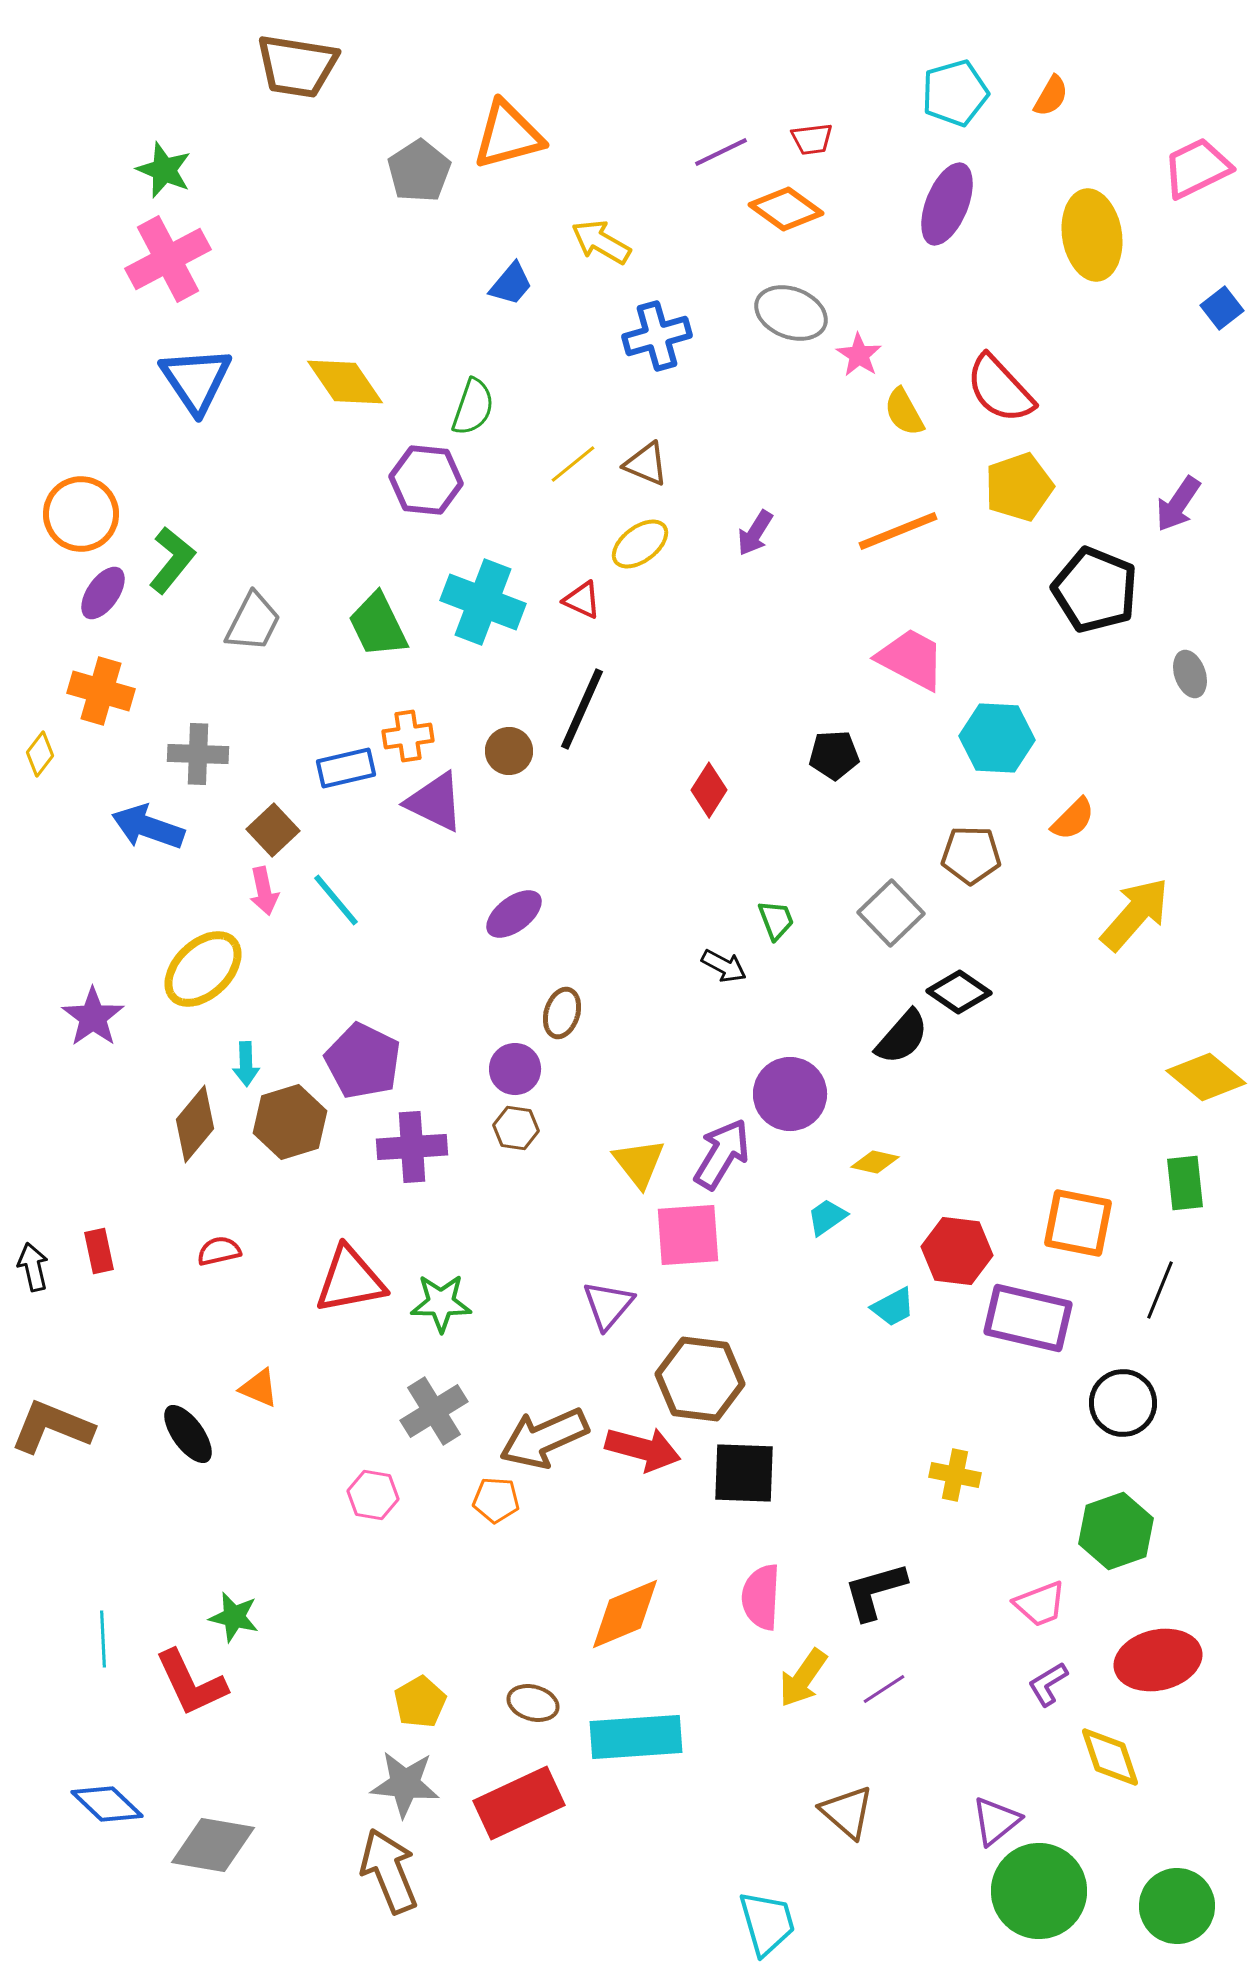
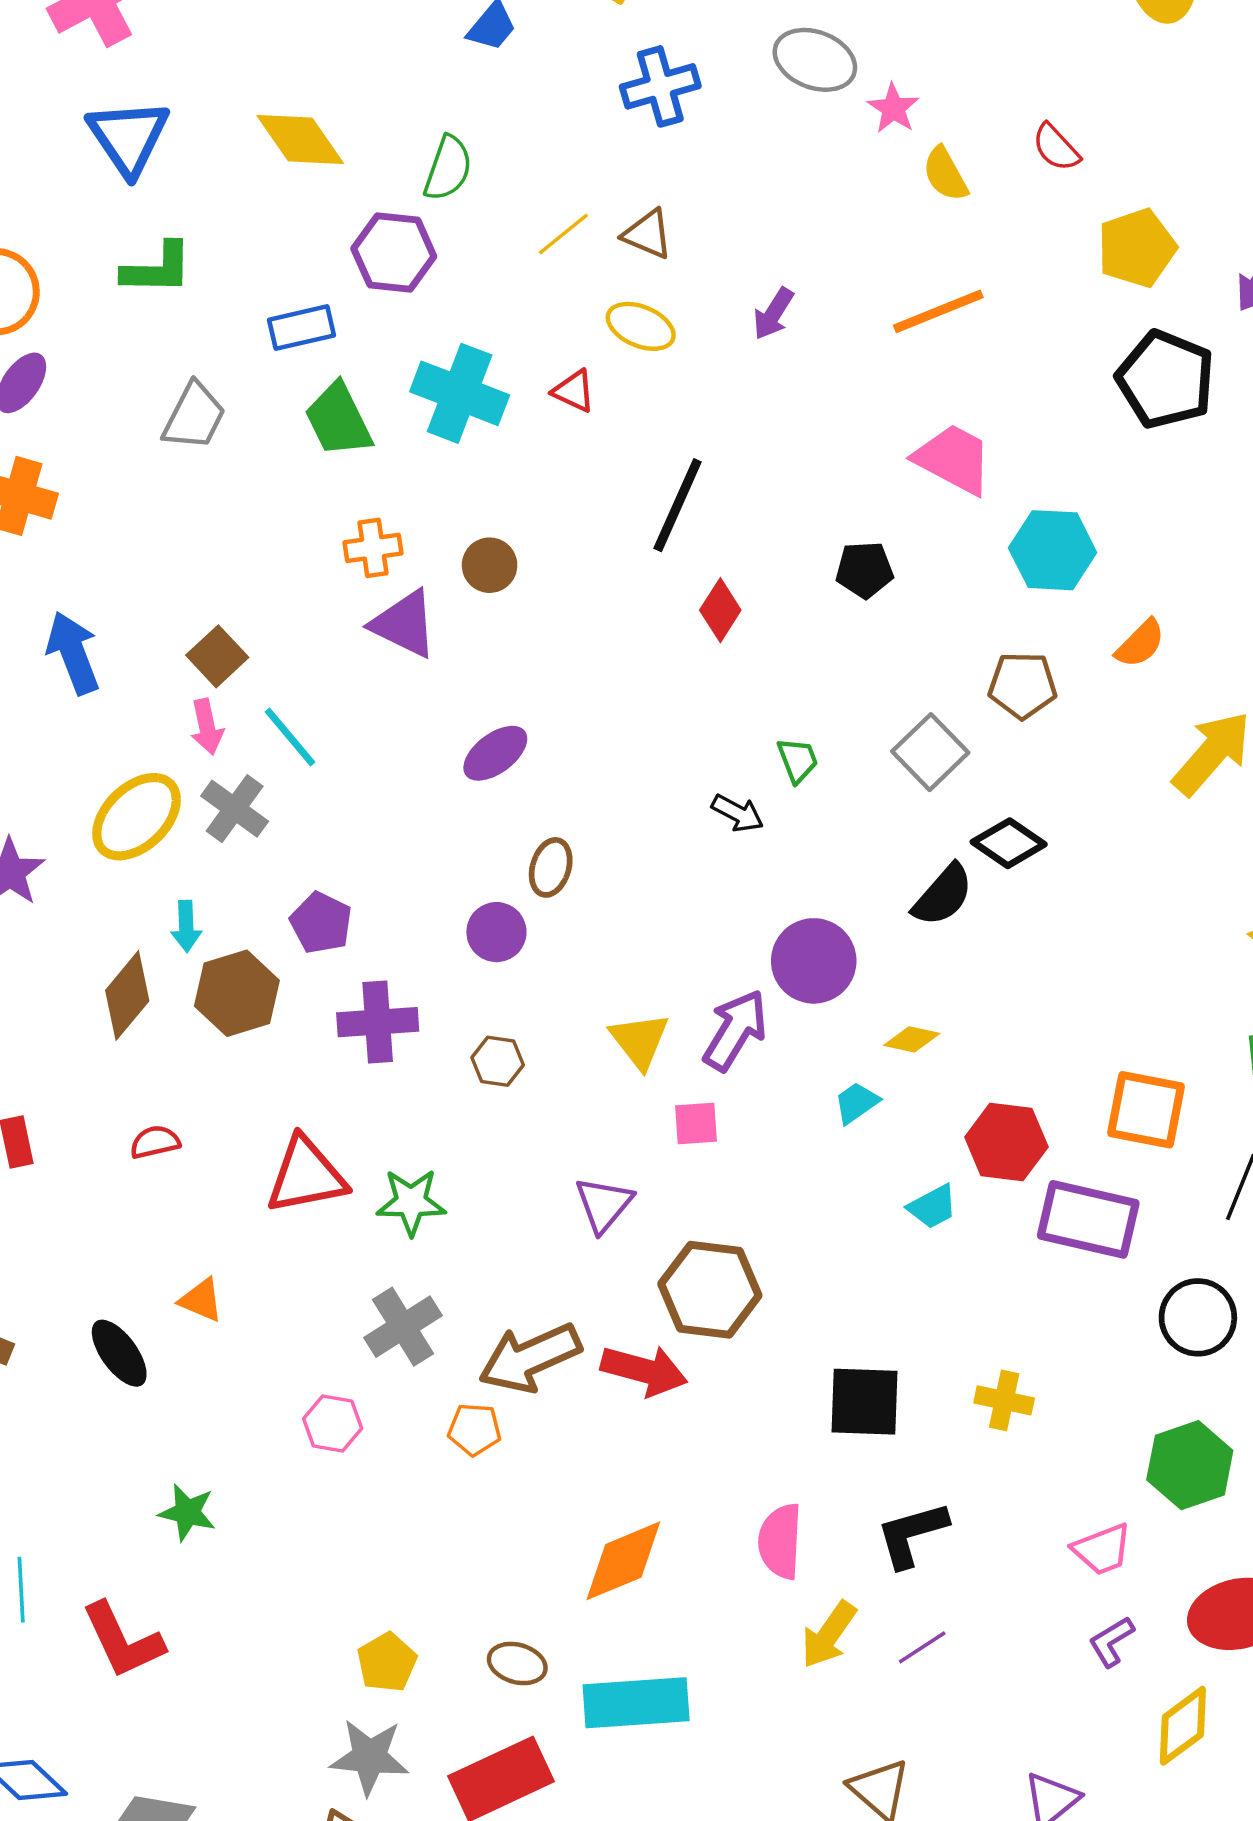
red semicircle: (1000, 389) -> (1056, 148), size x0.6
yellow pentagon: (1019, 487) -> (1137, 248), moved
yellow ellipse: (640, 544) -> (641, 326), turned 60
green L-shape: (172, 560) -> (157, 269), moved, turned 52
black line: (582, 709) -> (678, 505), moved
gray cross: (198, 754) -> (235, 809), moved, turned 34
blue rectangle: (346, 768) -> (301, 328), moved
blue arrow: (148, 827) -> (73, 653), turned 50
purple pentagon: (363, 1061) -> (321, 923), size x0.7
brown hexagon: (516, 1128) -> (498, 1061), moved
pink square: (688, 1235) -> (696, 1124), size x0.6
black square: (744, 1473) -> (864, 1402), moved
green star: (234, 1617) -> (187, 1512), moved
yellow diamond: (1110, 1757) -> (1183, 1726), turned 72

